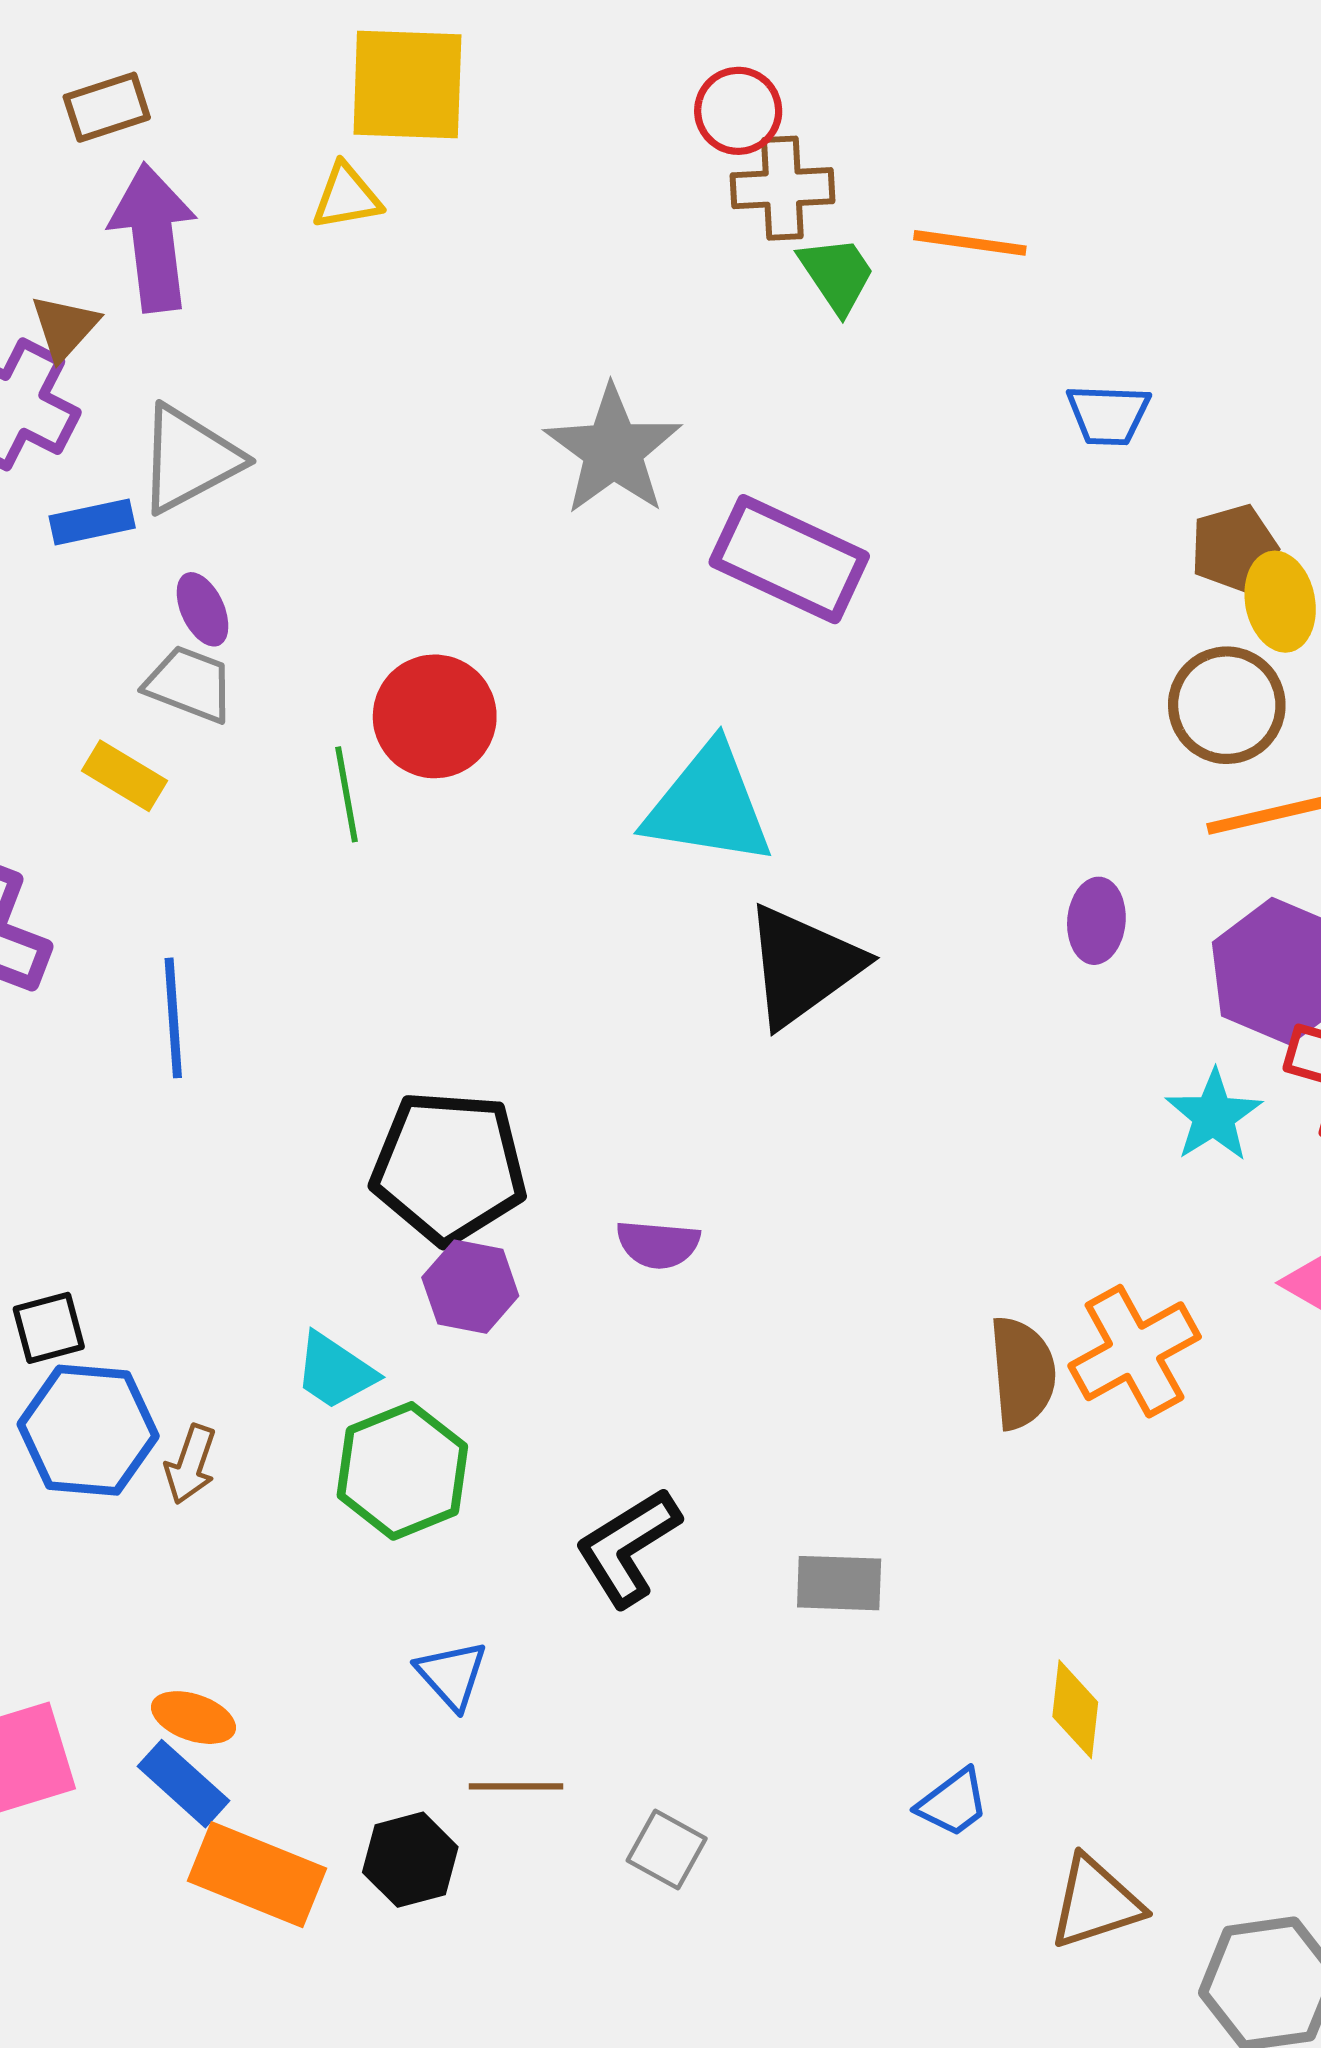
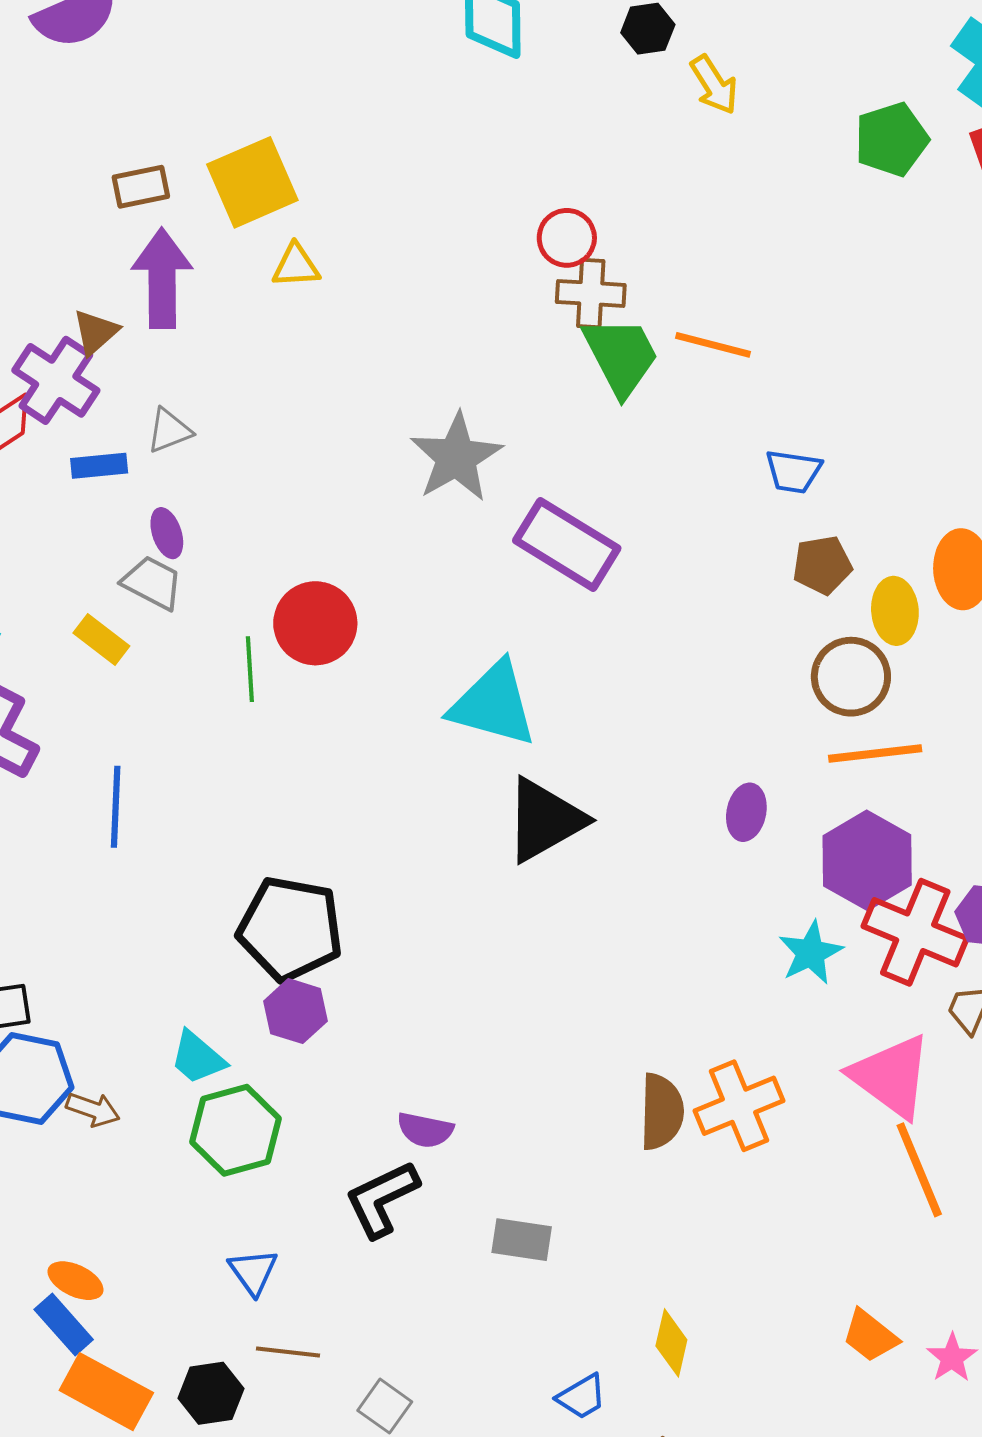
yellow square: (407, 84) -> (252, 182), moved, turned -32
green trapezoid: (837, 274) -> (621, 356), size x1.5
gray triangle: (189, 459) -> (169, 431), size x0.6
brown pentagon: (1234, 548) -> (822, 565), moved
purple semicircle: (658, 1244) -> (425, 1130), moved
brown arrow: (191, 1464) -> (93, 1109), turned -96

